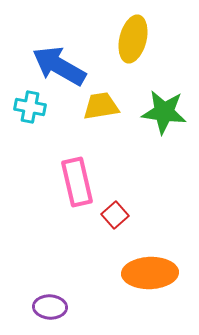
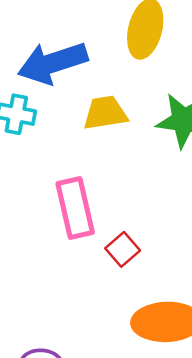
blue arrow: (59, 66) -> (53, 63), turned -48

